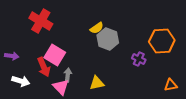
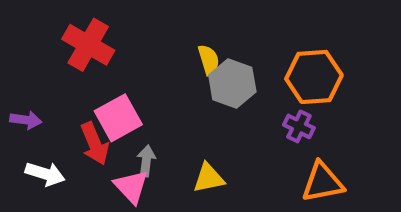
yellow semicircle: (97, 28) -> (209, 60), turned -72
orange hexagon: (162, 41) -> (314, 77), moved
pink square: (55, 55) -> (118, 118), turned 30
orange triangle: (171, 85) -> (323, 182), moved, size x1.5

